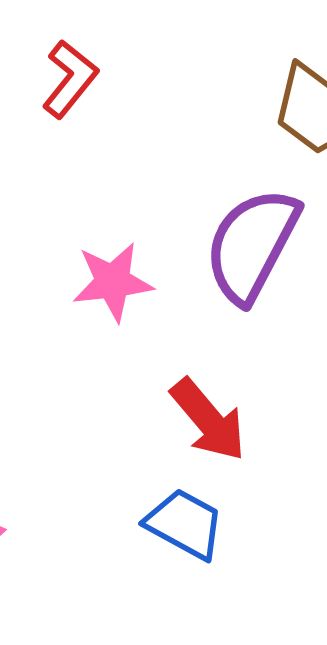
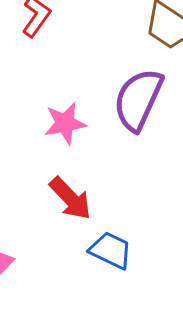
red arrow: (208, 420) -> (70, 198), moved

